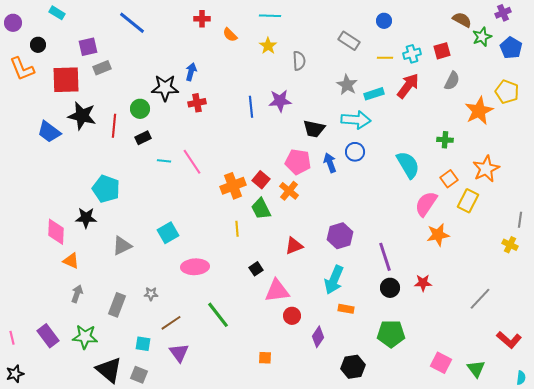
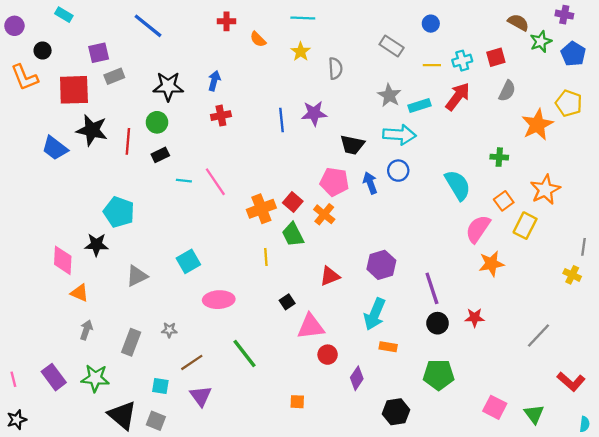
purple cross: (503, 13) -> (564, 15), turned 35
black star: (165, 88) -> (168, 86), moved

